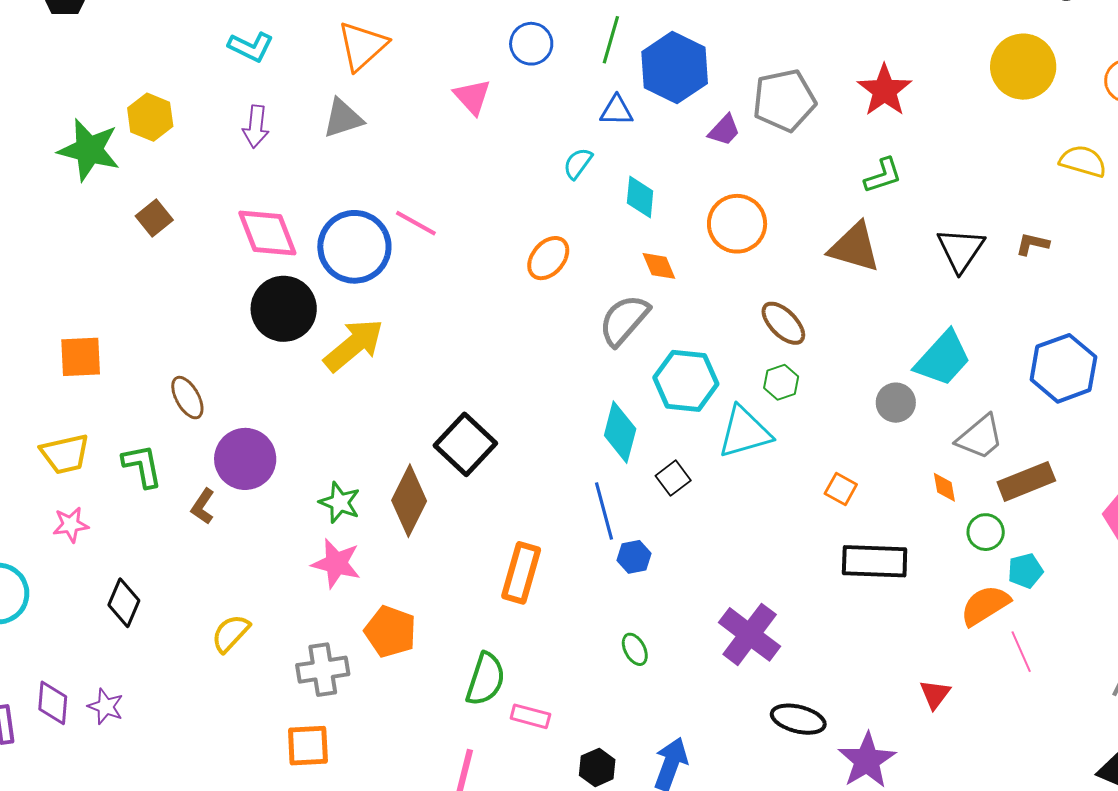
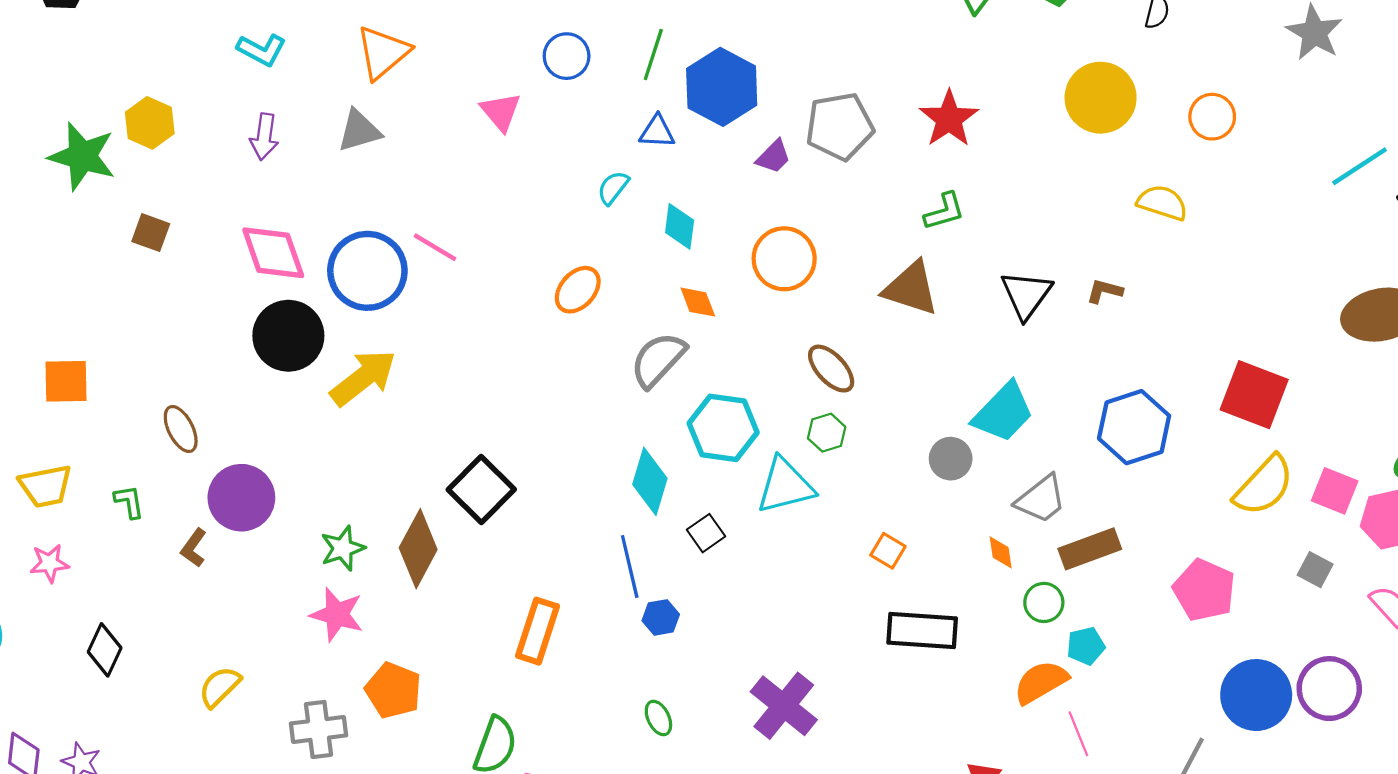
brown square: (154, 218) -> (151, 233), turned -33
green L-shape: (142, 466) -> (129, 502), size x0.7
green star: (340, 503) -> (343, 548), turned 30

